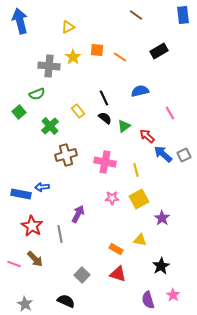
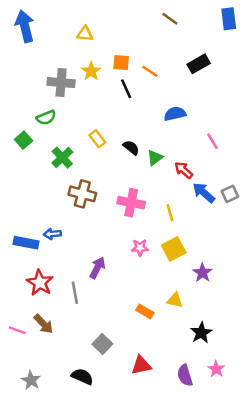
yellow triangle: (68, 27) -> (85, 34), turned 32
black line: (104, 98) -> (126, 89), moved
brown cross: (66, 155) -> (82, 194), turned 30
red triangle: (118, 274) -> (141, 365), moved, turned -30

